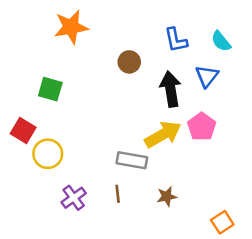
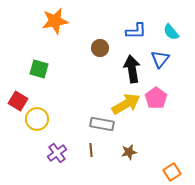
blue L-shape: (176, 40) -> (136, 31), turned -80

